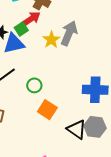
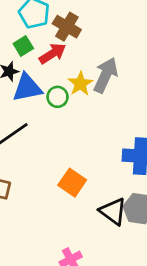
green square: (21, 29) -> (23, 46), moved
green circle: (34, 85) -> (58, 97), moved

